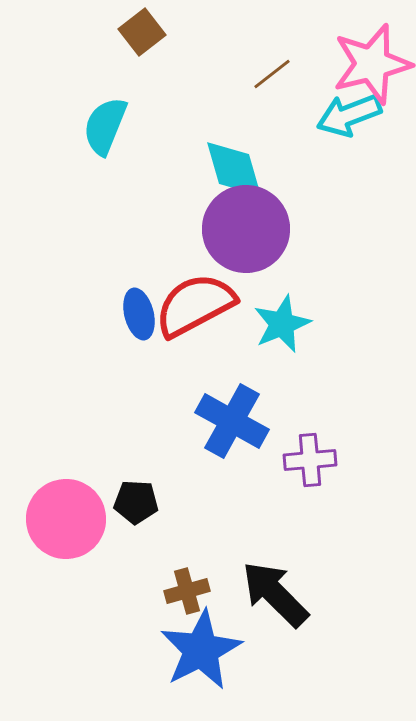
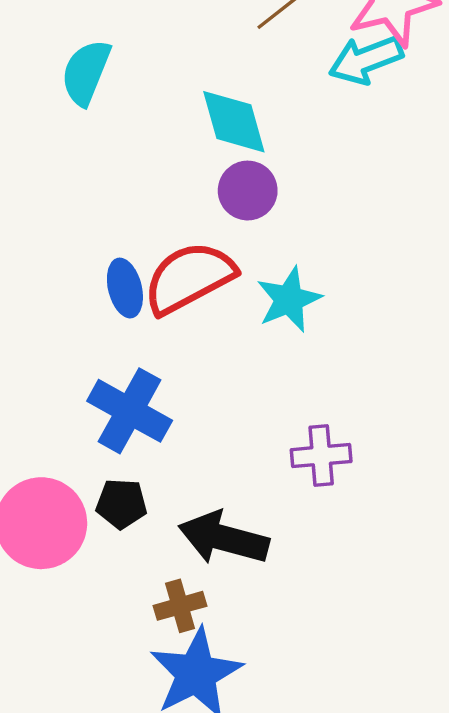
purple circle: (246, 229) -> (248, 191), size x0.6
blue cross: (232, 421) -> (130, 411), moved
black arrow: (275, 594) -> (224, 538), moved, turned -30

